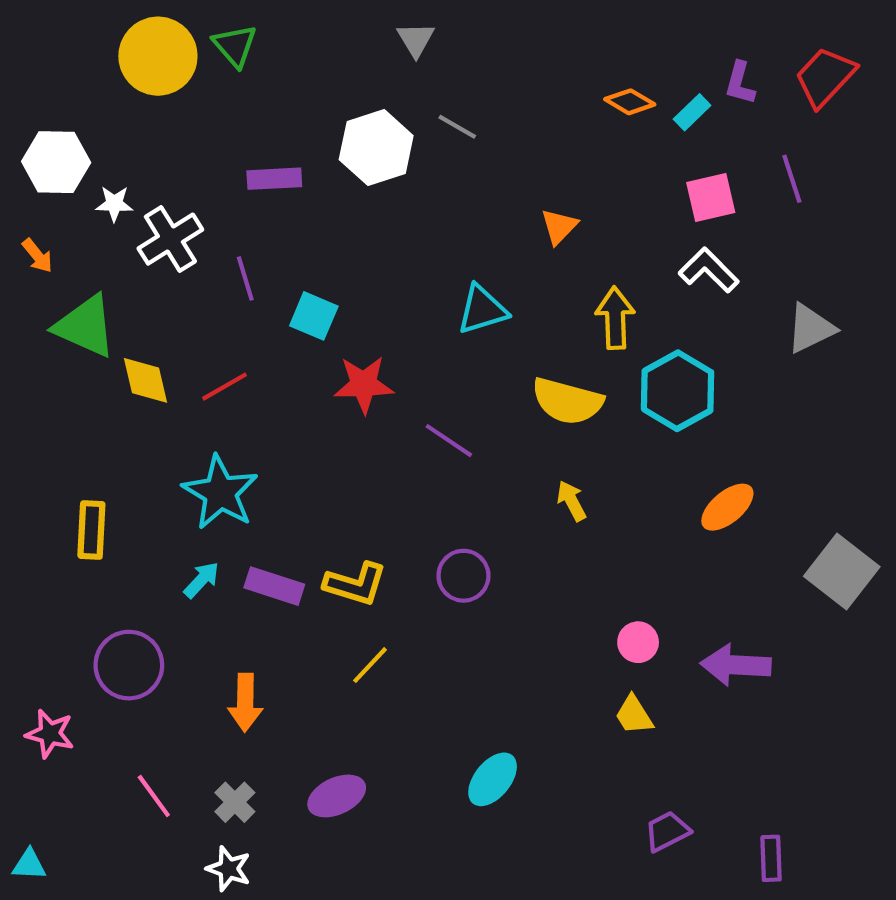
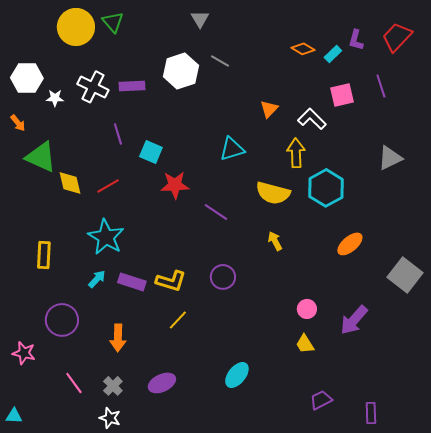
white cross: (170, 239) -> (93, 87), moved, turned -32
white L-shape: (709, 270) -> (312, 119), moved
purple arrow: (736, 665) -> (354, 320), turned -52

